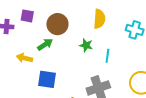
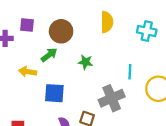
green star: (86, 45) -> (85, 62), moved
cyan line: (107, 56) -> (130, 72), moved

